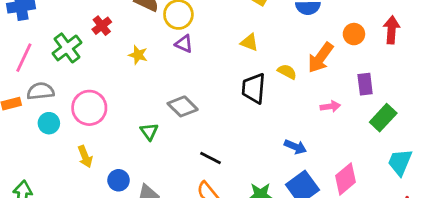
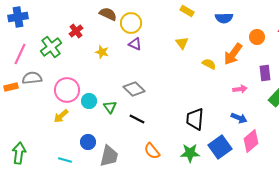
yellow triangle: (249, 42) -> (182, 43), turned 32
black trapezoid: (254, 88) -> (195, 119), moved
cyan circle: (49, 123) -> (89, 101), moved
blue arrow: (295, 147) -> (239, 118), moved
yellow arrow: (85, 157) -> (61, 116), moved, turned 70
black line: (210, 158) -> (137, 119), moved

